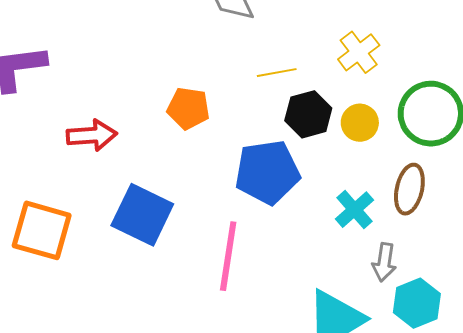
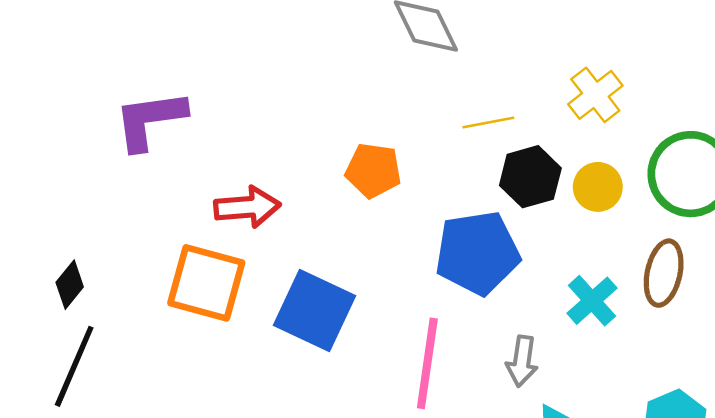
orange square: (42, 230) -> (206, 283), moved
gray arrow: (384, 262) -> (522, 361), moved

